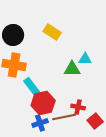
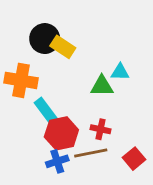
yellow rectangle: (52, 32) -> (63, 47), moved
black circle: (13, 35) -> (45, 39), moved
red cross: (78, 107) -> (100, 129), moved

